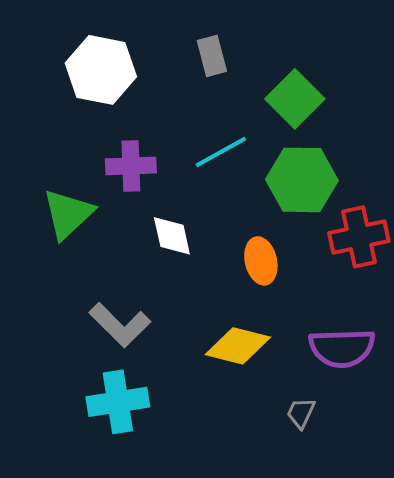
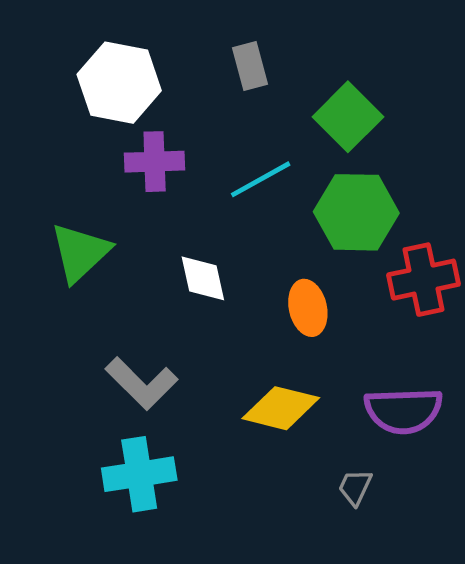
purple cross: (131, 166) -> (155, 162), moved

